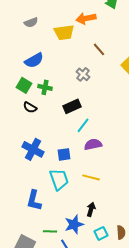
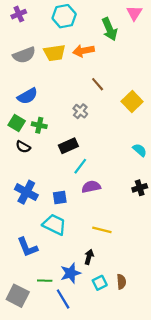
gray semicircle: (31, 22) -> (24, 55), size x1.5
yellow trapezoid: (64, 32) -> (54, 53), moved
yellow line: (91, 177) -> (102, 230), moved
cyan trapezoid: (59, 179) -> (54, 224), turned -45
blue L-shape: (34, 200) -> (27, 247), turned -35

